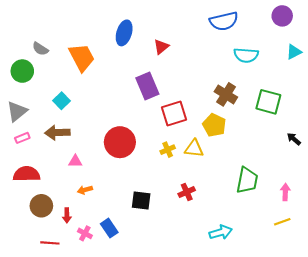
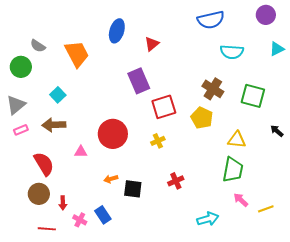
yellow triangle: (194, 149) -> (237, 140), moved
pink triangle: (75, 161) -> (81, 152), moved
red semicircle: (27, 174) -> (44, 164), moved, turned 60
orange arrow: (85, 190) -> (111, 179), moved
pink arrow: (285, 192) -> (241, 200), moved, turned -49

